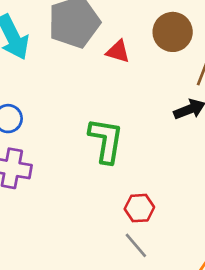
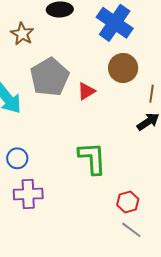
red triangle: (118, 51) -> (86, 91), turned -36

